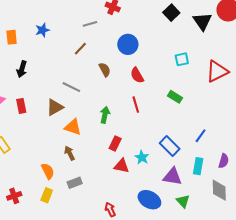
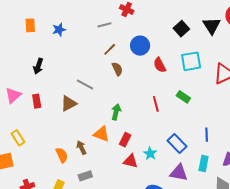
black square: (171, 13) -> (181, 29), moved
orange rectangle: (12, 37) -> (30, 25), moved
brown line: (80, 49) -> (110, 49), moved
cyan square: (182, 59) -> (191, 61), size x1.5
red semicircle: (137, 75) -> (160, 65), moved
red line: (136, 105) -> (156, 104), moved
orange triangle: (73, 127) -> (101, 134), moved
blue line: (201, 136) -> (207, 135), turned -40
orange semicircle: (48, 171) -> (62, 155), moved

